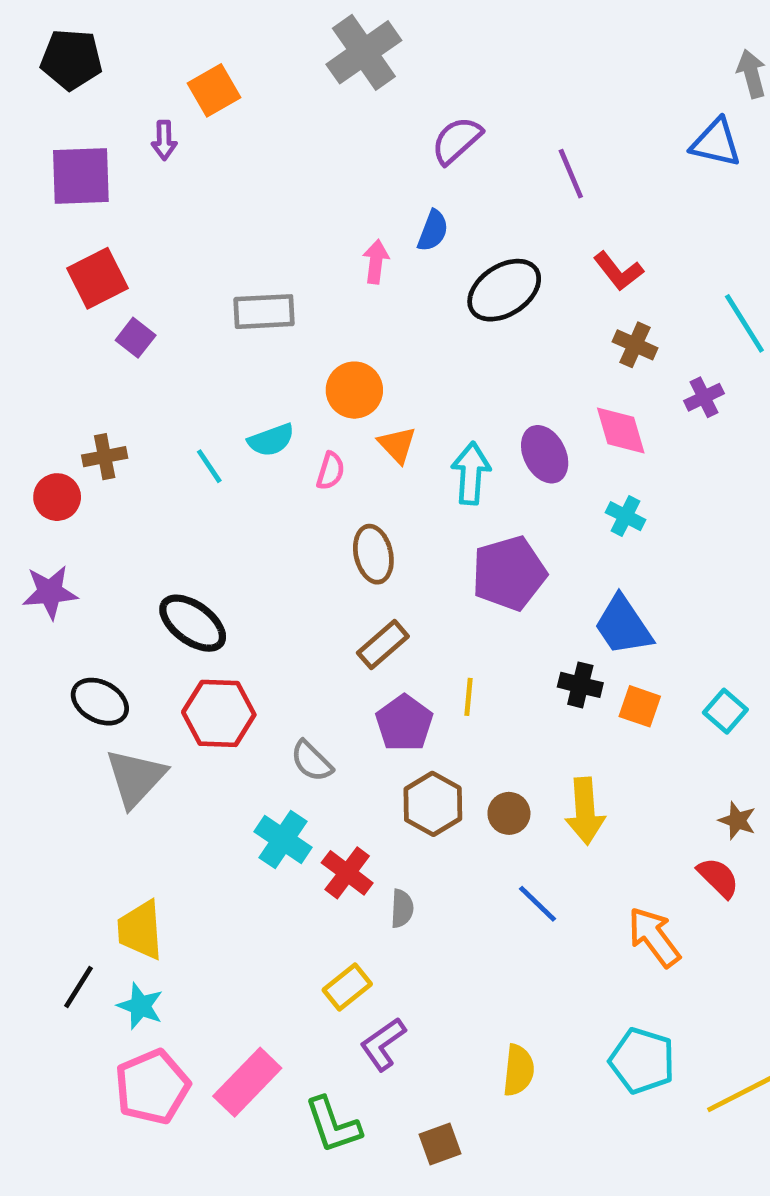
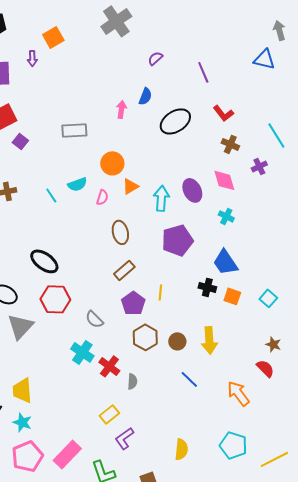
purple semicircle: (457, 140) -> (155, 58), size x0.7
orange triangle: (397, 445) -> (130, 186), turned 42

